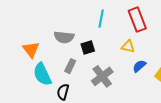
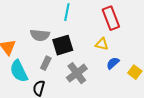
cyan line: (101, 19) -> (67, 12), moved
black square: (88, 47) -> (63, 45), size x1.5

